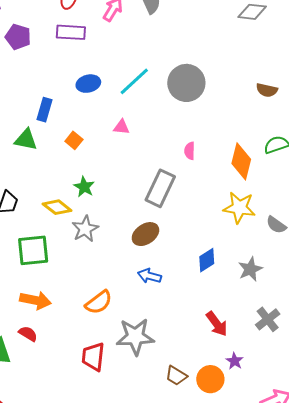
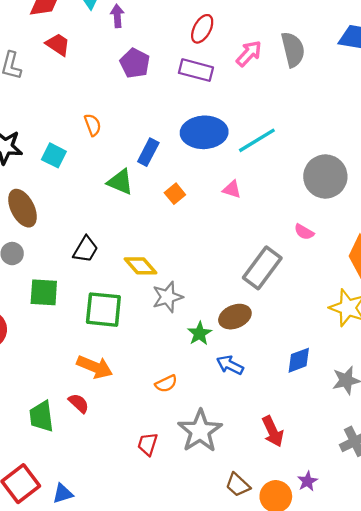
gray circle: (186, 83) -> (325, 176), moved
blue ellipse: (88, 84) -> (204, 132), size x1.6
pink semicircle: (190, 151) -> (304, 232), turned -72
green star: (84, 187) -> (200, 333), moved
orange semicircle: (99, 302) -> (166, 384), size x0.7
red arrow: (217, 324) -> (273, 431), moved
gray star: (135, 337) -> (200, 431), turned 30
red trapezoid: (93, 357) -> (148, 444), size x0.7

